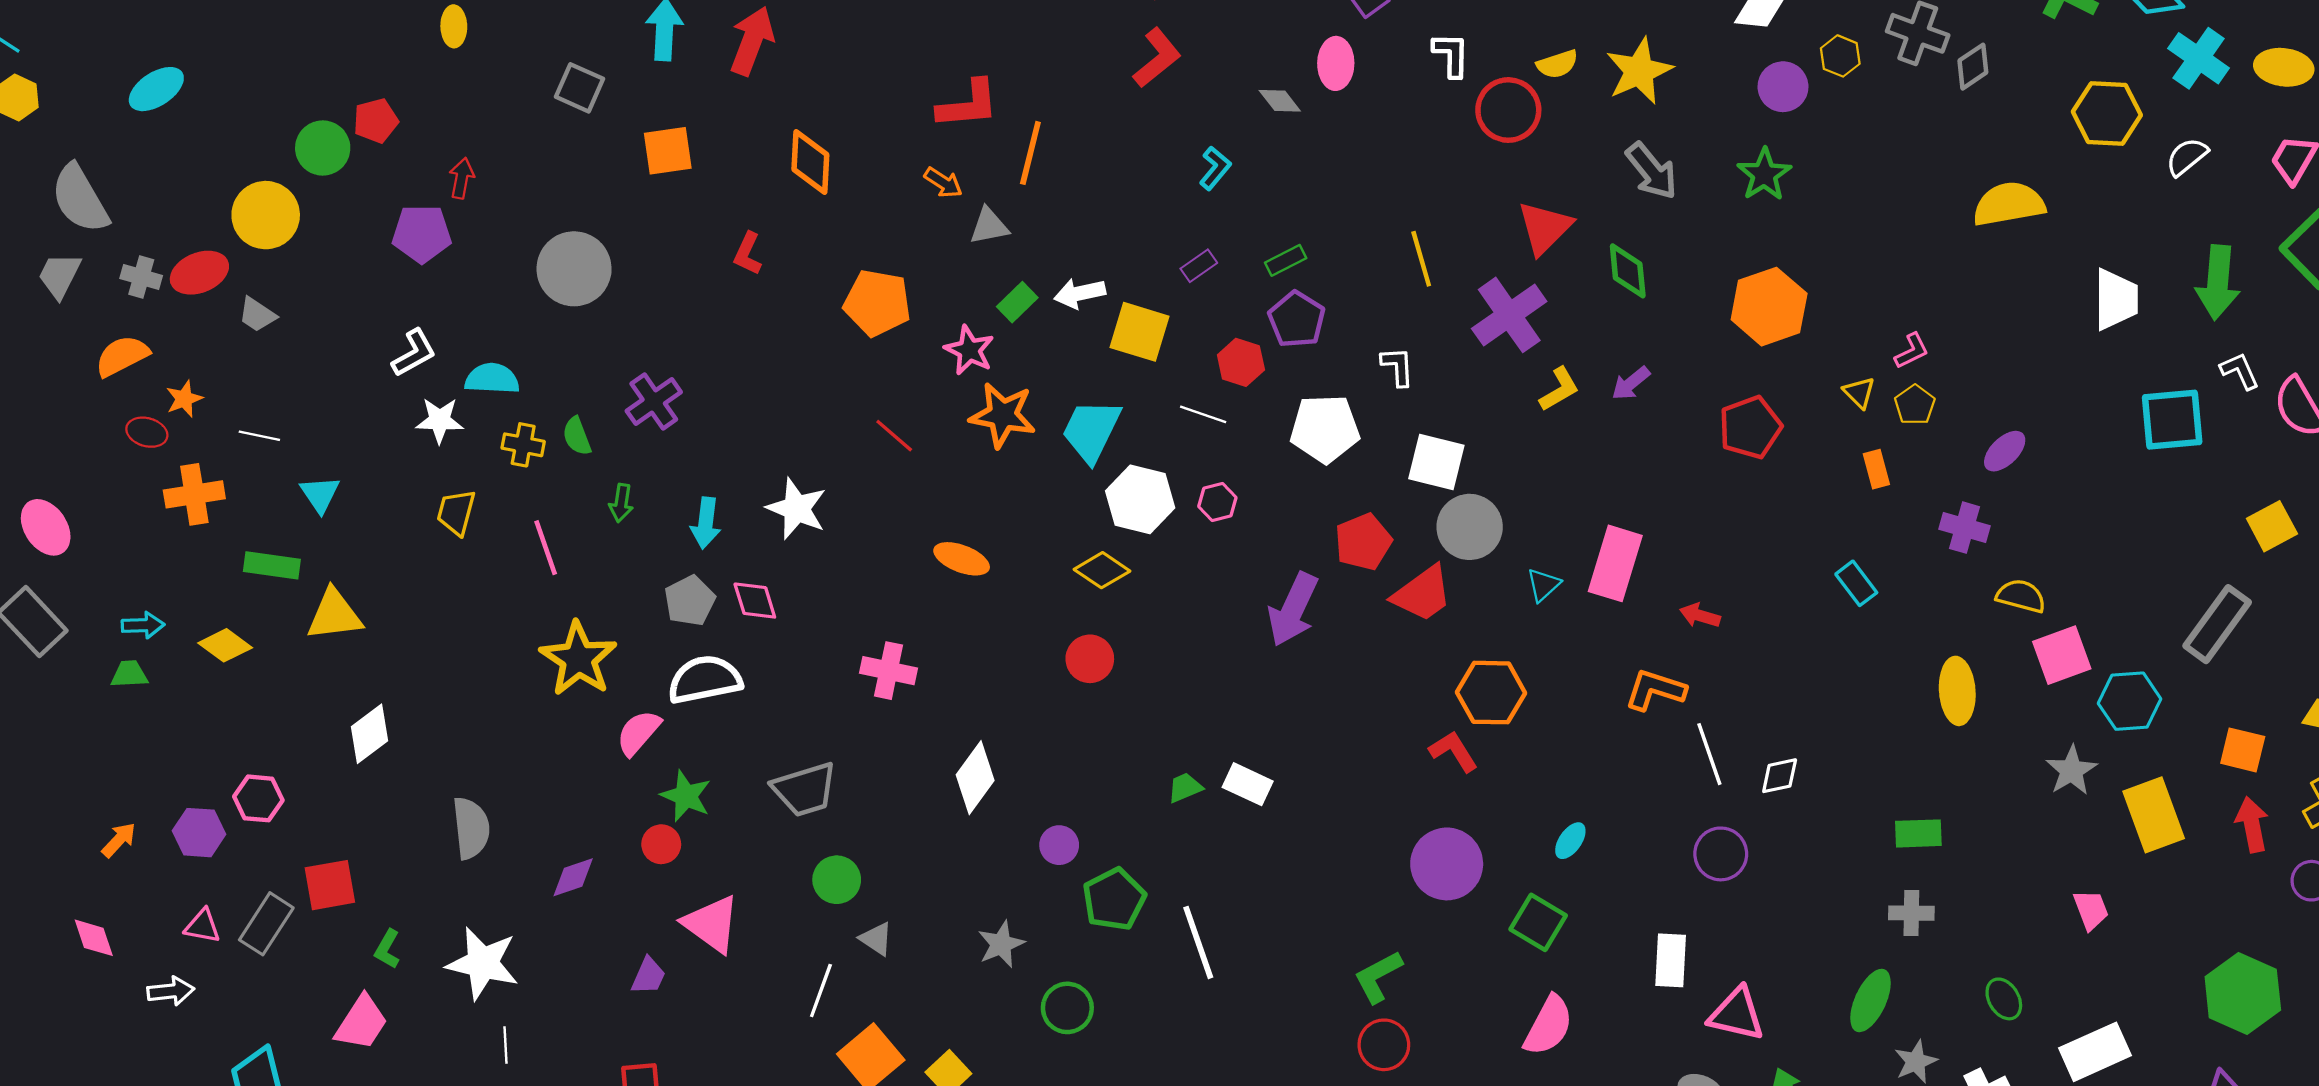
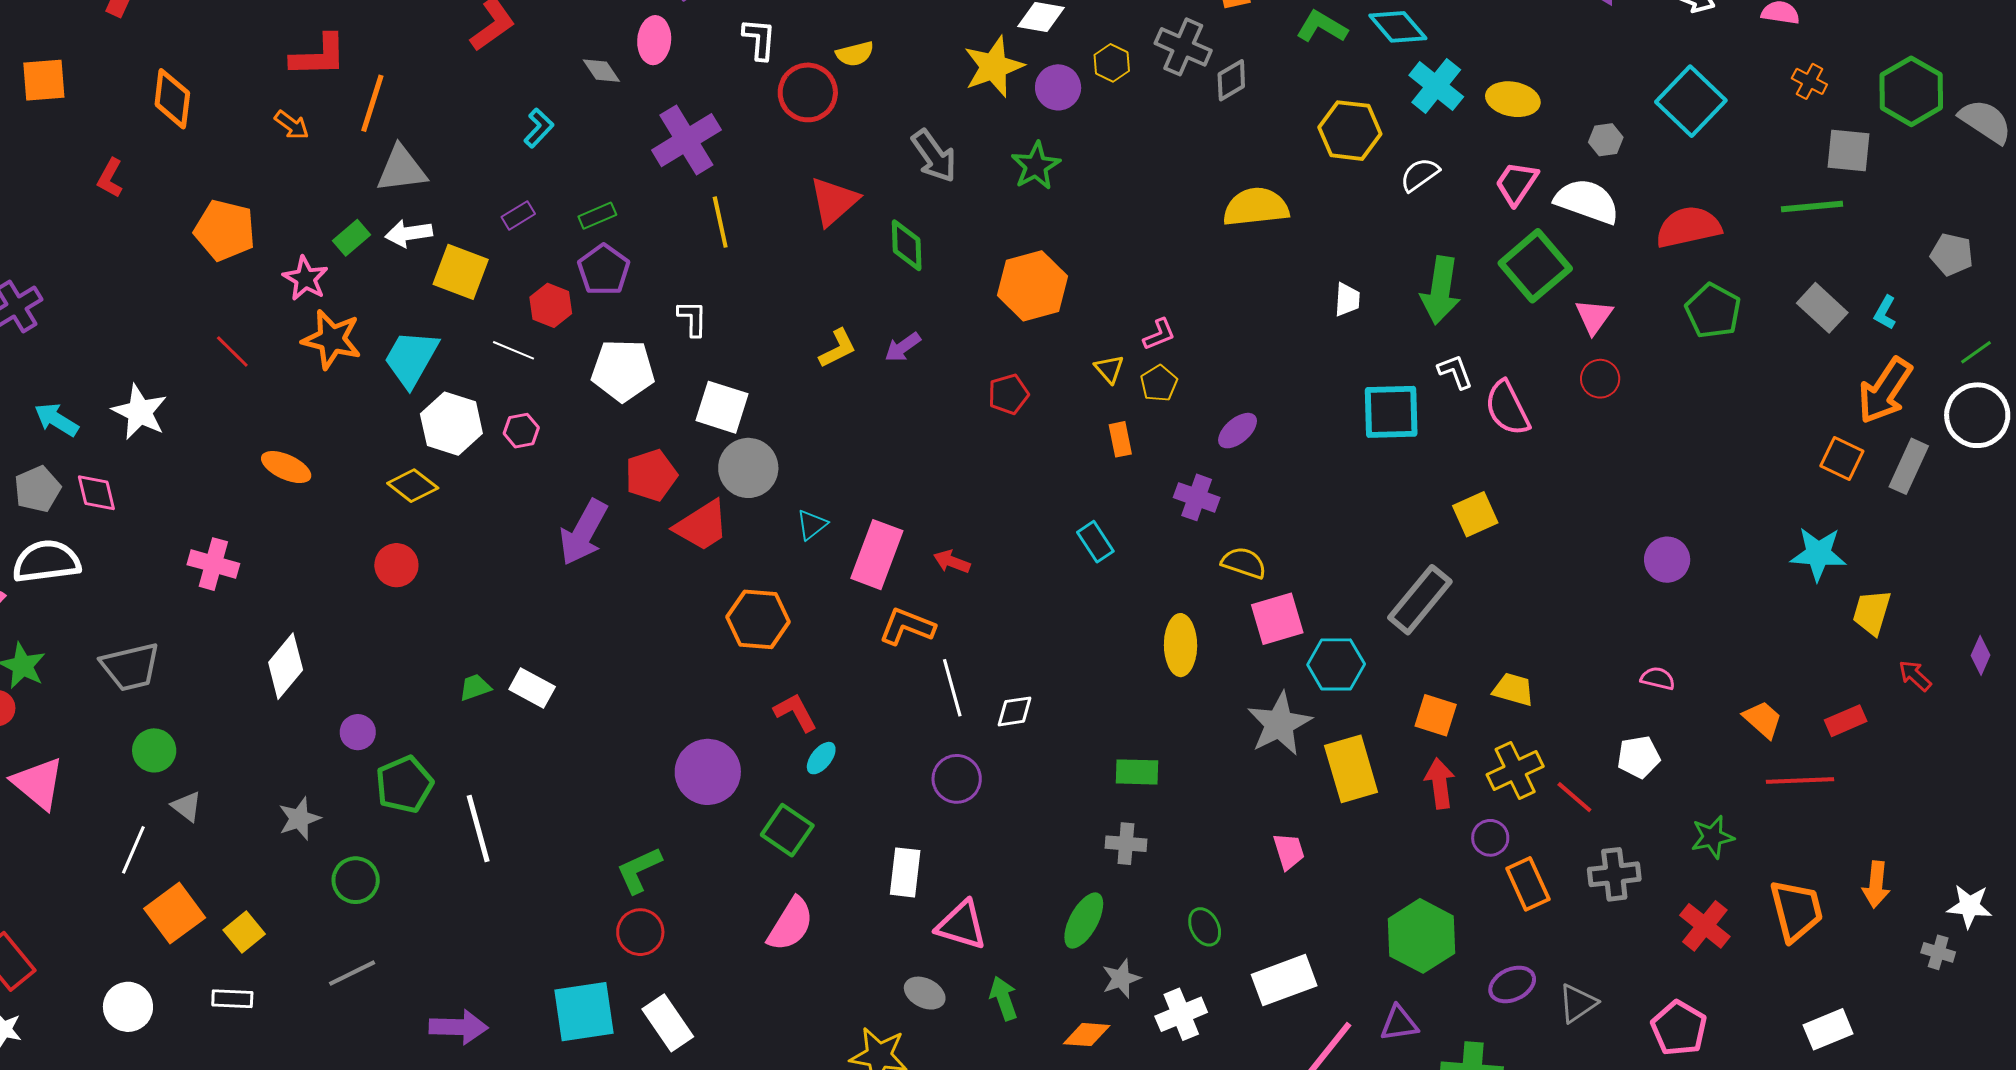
yellow star: (1639, 71) -> (994, 67), moved
gray triangle: (989, 226) -> (401, 169), moved, size x1.4
white trapezoid: (2116, 299) -> (1347, 300), size x0.6
purple cross: (1509, 315) -> (686, 140), moved
red pentagon: (1750, 427) -> (1008, 394), size x0.7
cyan arrow: (706, 523) -> (56, 420), turned 111
pink rectangle: (1615, 563) -> (877, 555), moved
red L-shape: (1454, 751) -> (795, 712), moved
gray star: (2071, 770) -> (1279, 724), size x1.4

